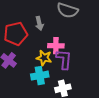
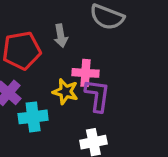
cyan cross: (40, 76) -> (33, 117), moved

